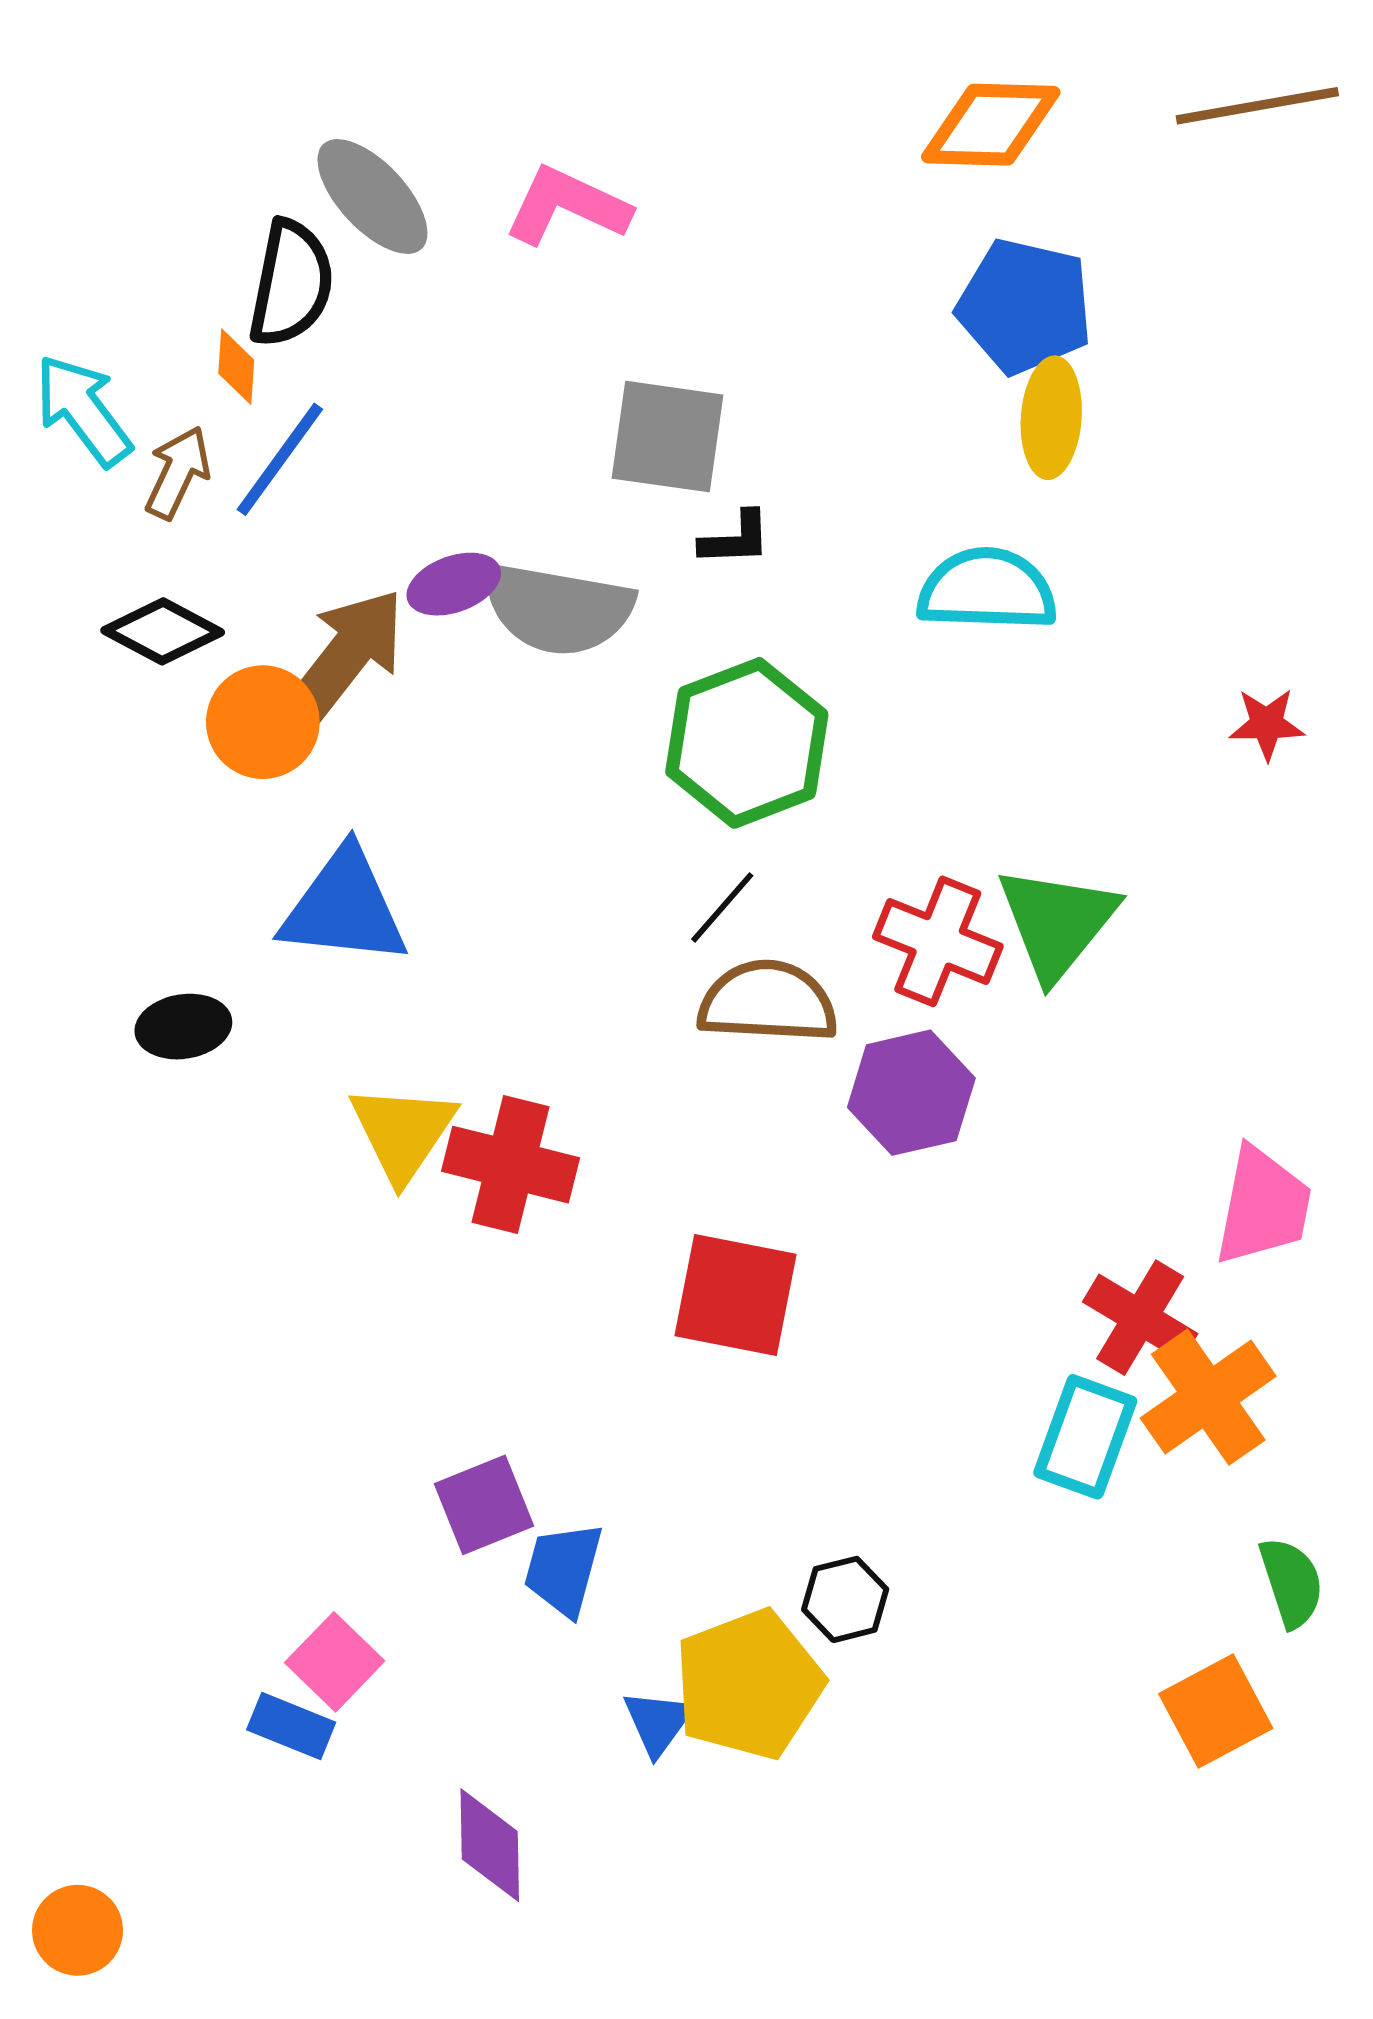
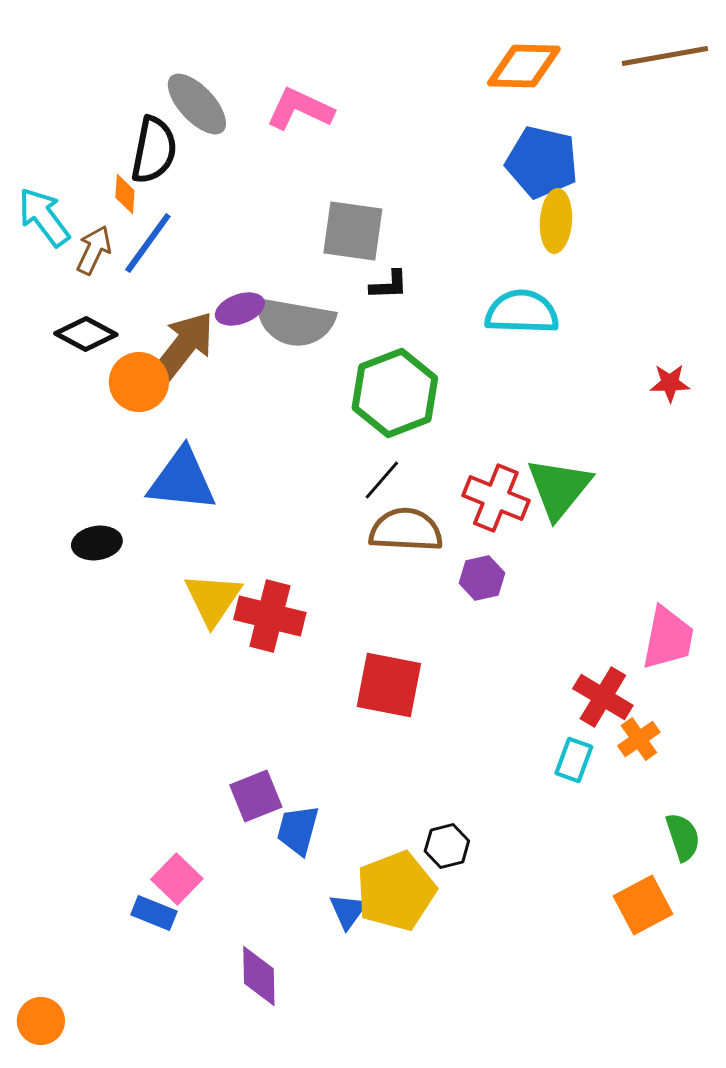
purple hexagon: (911, 1093) -> (482, 578), size x0.7
orange cross: (1208, 1397) -> (639, 739), size x0.6
cyan rectangle: (1085, 1437) -> (574, 760), size x0.7

